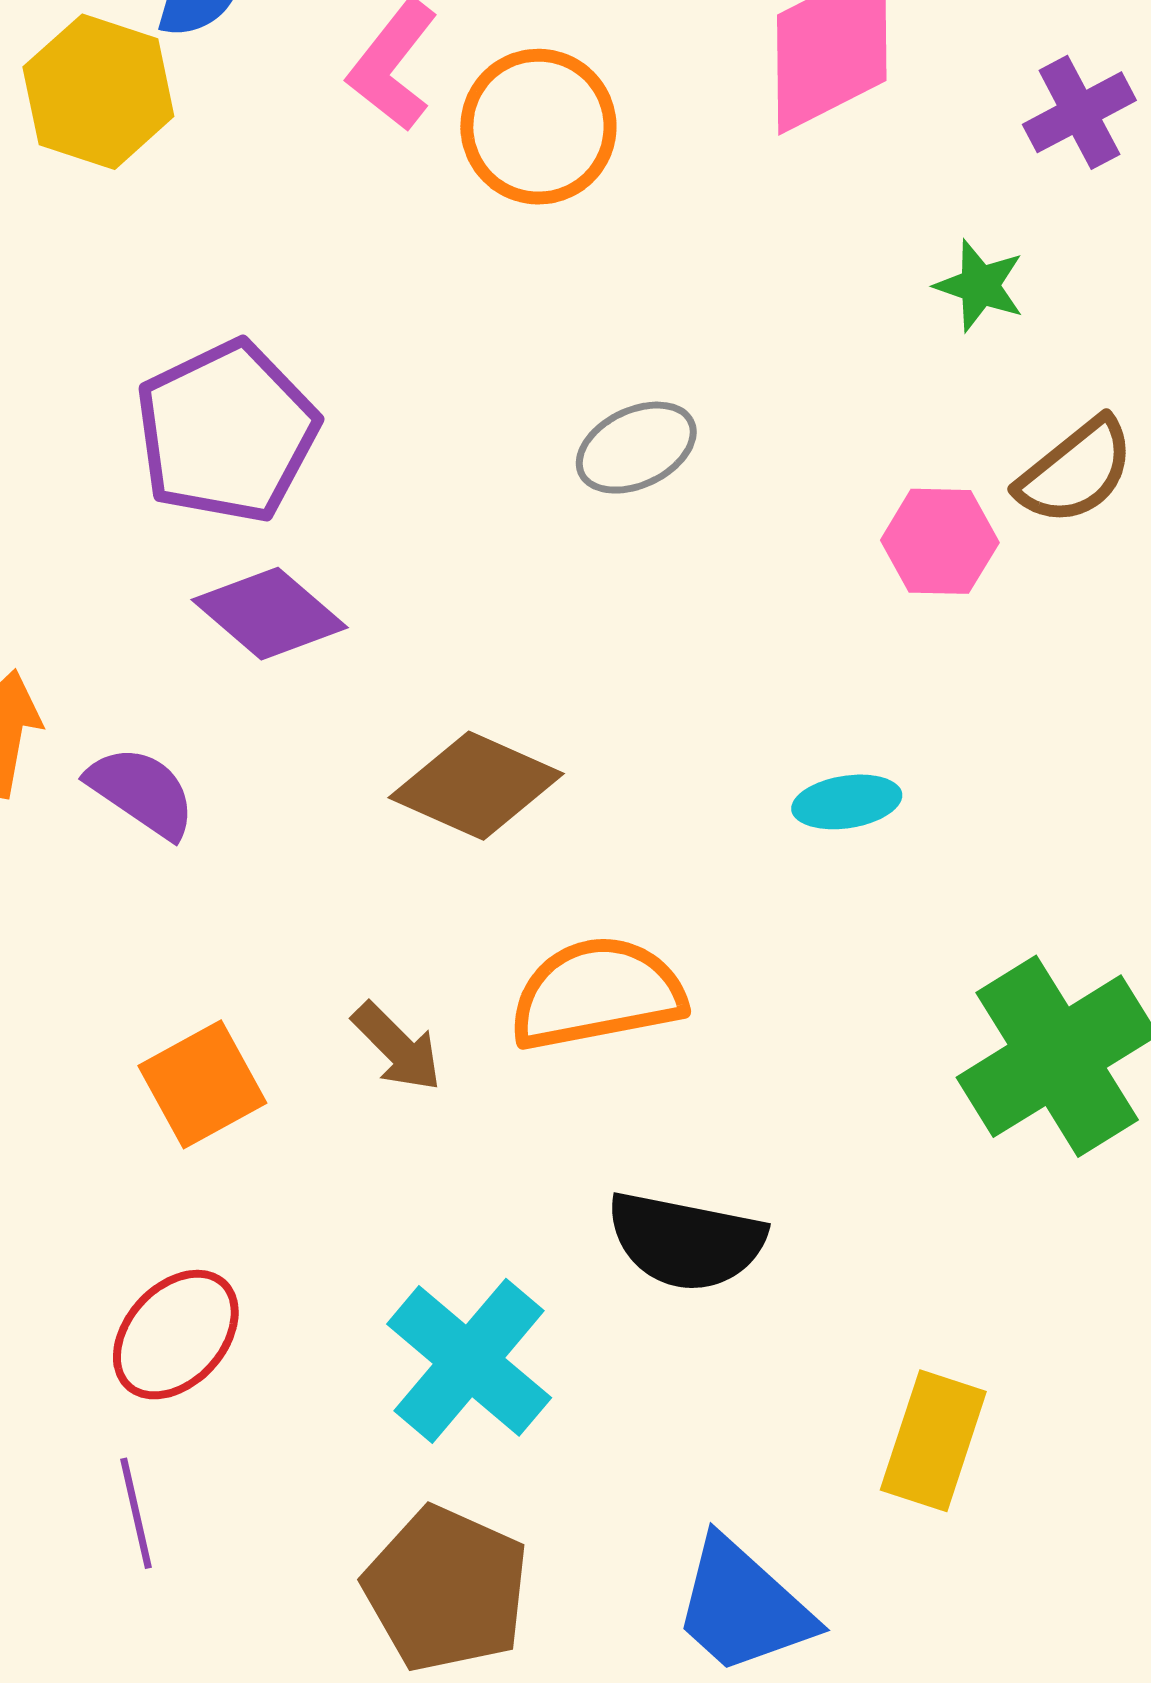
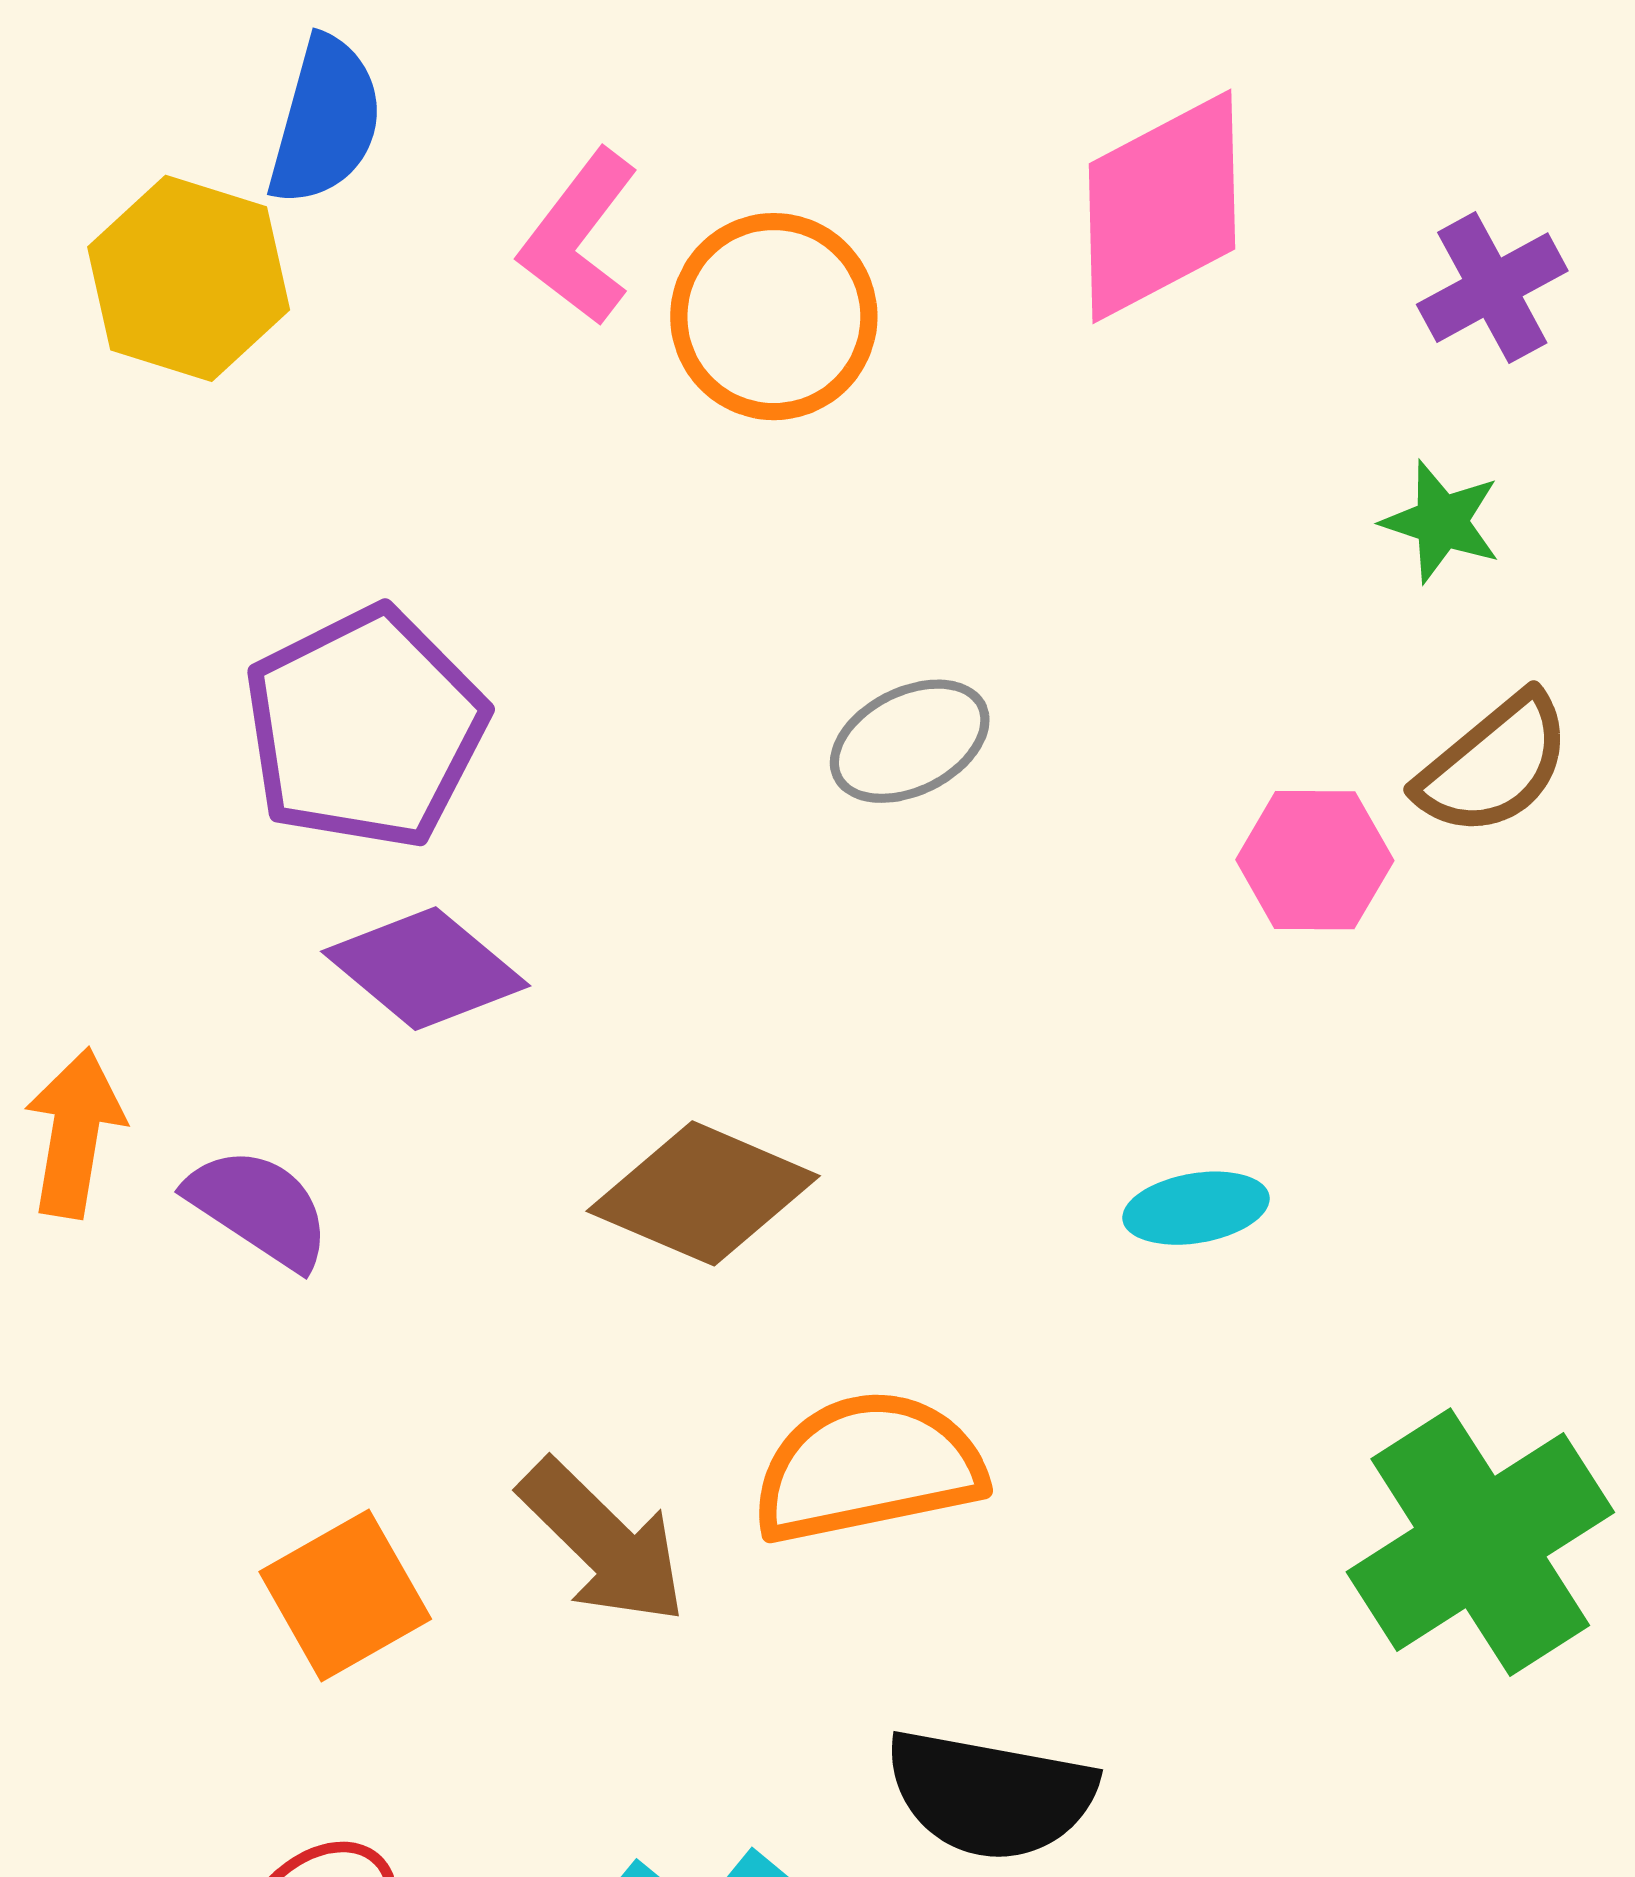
green star: (980, 286) -> (1441, 522), moved
brown arrow: (397, 1047) -> (603, 1542), size x1.4

